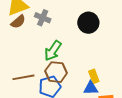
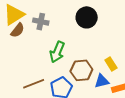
brown hexagon: (56, 72) -> (81, 70), moved
yellow rectangle: (94, 76) -> (111, 64), moved

